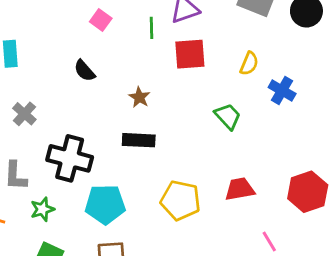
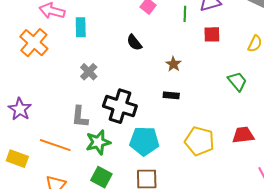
red square: (190, 54) -> (212, 34), size x0.7
black rectangle: (139, 140) -> (171, 95), size x0.7
green star: (42, 209) -> (98, 142), size x1.4

